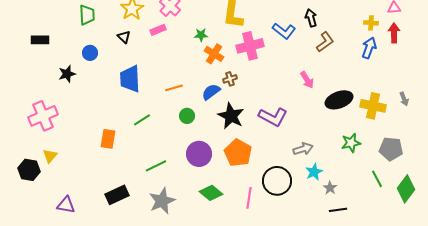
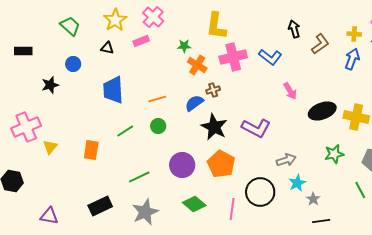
green trapezoid: (87, 15) -> (70, 26), turned -45
blue L-shape: (284, 31) -> (270, 57), moved
black triangle: (124, 37) -> (107, 48), turned -32
brown L-shape: (325, 42) -> (320, 44), moved
green circle: (187, 116) -> (158, 126), moved
yellow triangle: (50, 156) -> (50, 147), moved

